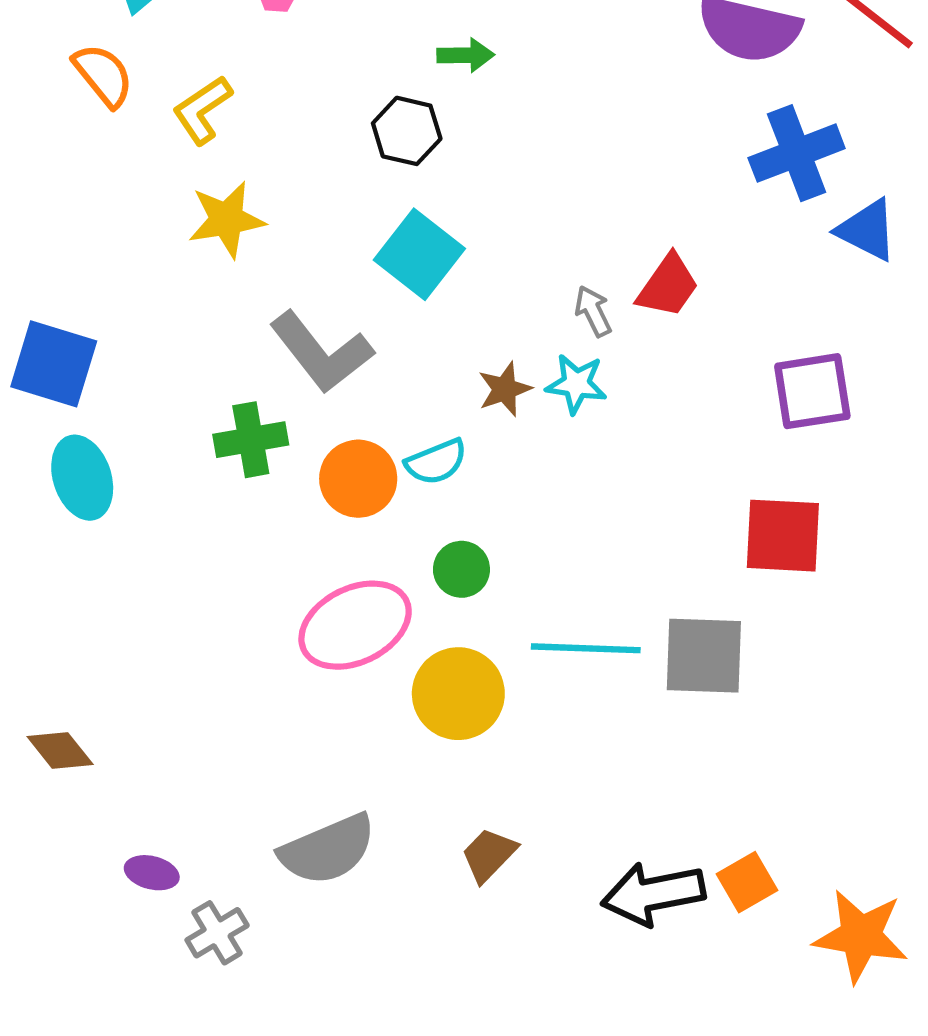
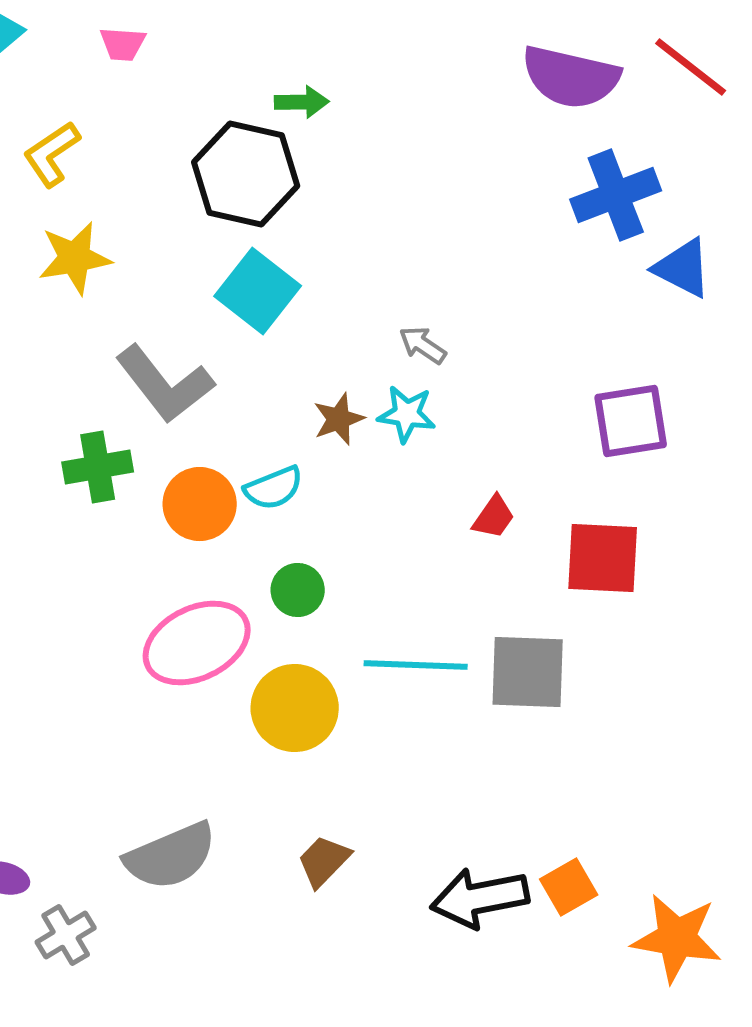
black hexagon: (407, 131) -> (246, 174), size x1.6
red trapezoid: (668, 286) -> (494, 517), moved, size x0.7
gray arrow: (593, 311) -> (423, 345), turned -30

